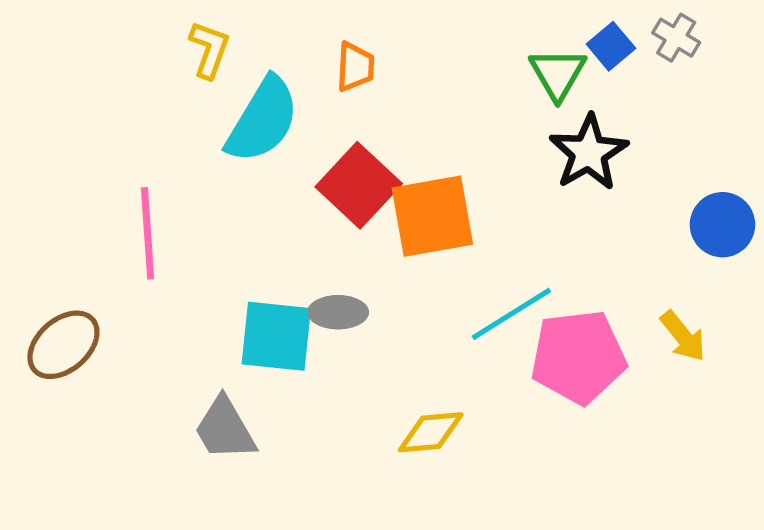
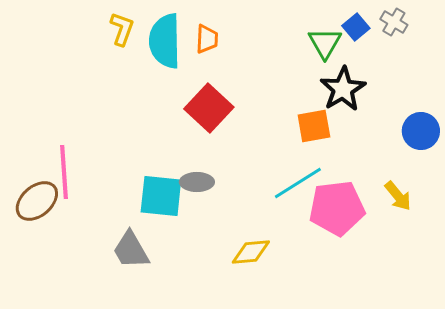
cyan semicircle: (263, 120) -> (165, 41), moved, turned 148
orange square: (432, 216) -> (314, 126), moved, size x0.7
pink line: (148, 233) -> (64, 172), moved

